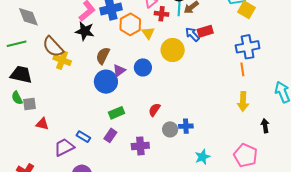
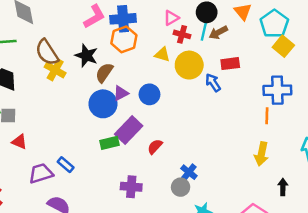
orange hexagon: (130, 24) -> (124, 39), moved
black star: (85, 31) -> (86, 56), moved
yellow triangle: (148, 33) -> (162, 54), turned -48
blue arrow: (192, 34) -> (213, 83), moved
yellow circle: (173, 50) -> (189, 65), moved
blue cross: (186, 126) -> (189, 172), turned 32
gray circle: (170, 129) -> (181, 187), moved
purple rectangle: (110, 135) -> (129, 130), moved, size x1.6

